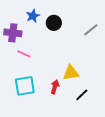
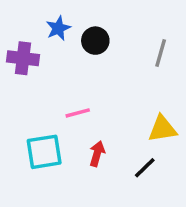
gray line: (91, 30) -> (161, 53), turned -35
pink line: (24, 54) -> (78, 113), moved, turned -40
yellow triangle: (71, 73) -> (162, 129), moved

